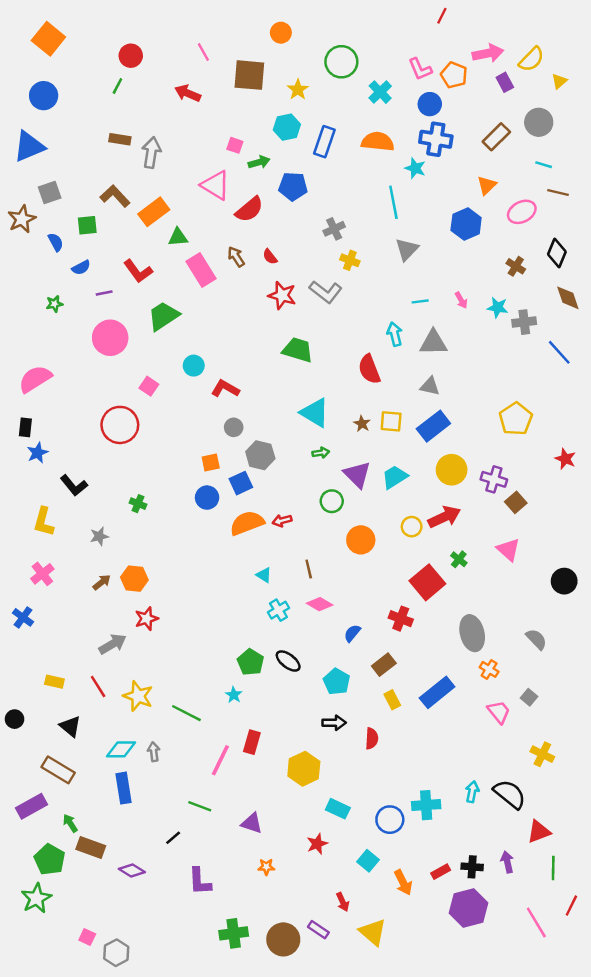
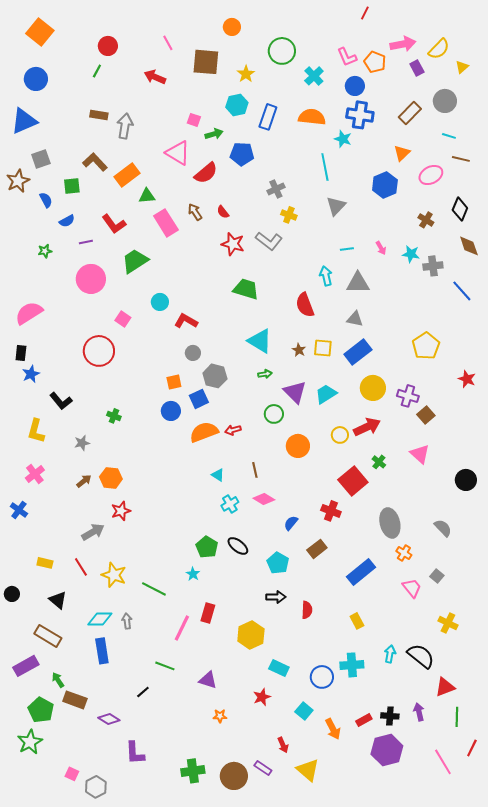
yellow rectangle: (392, 700) -> (357, 621), moved
purple L-shape: (200, 881) -> (135, 753), moved

